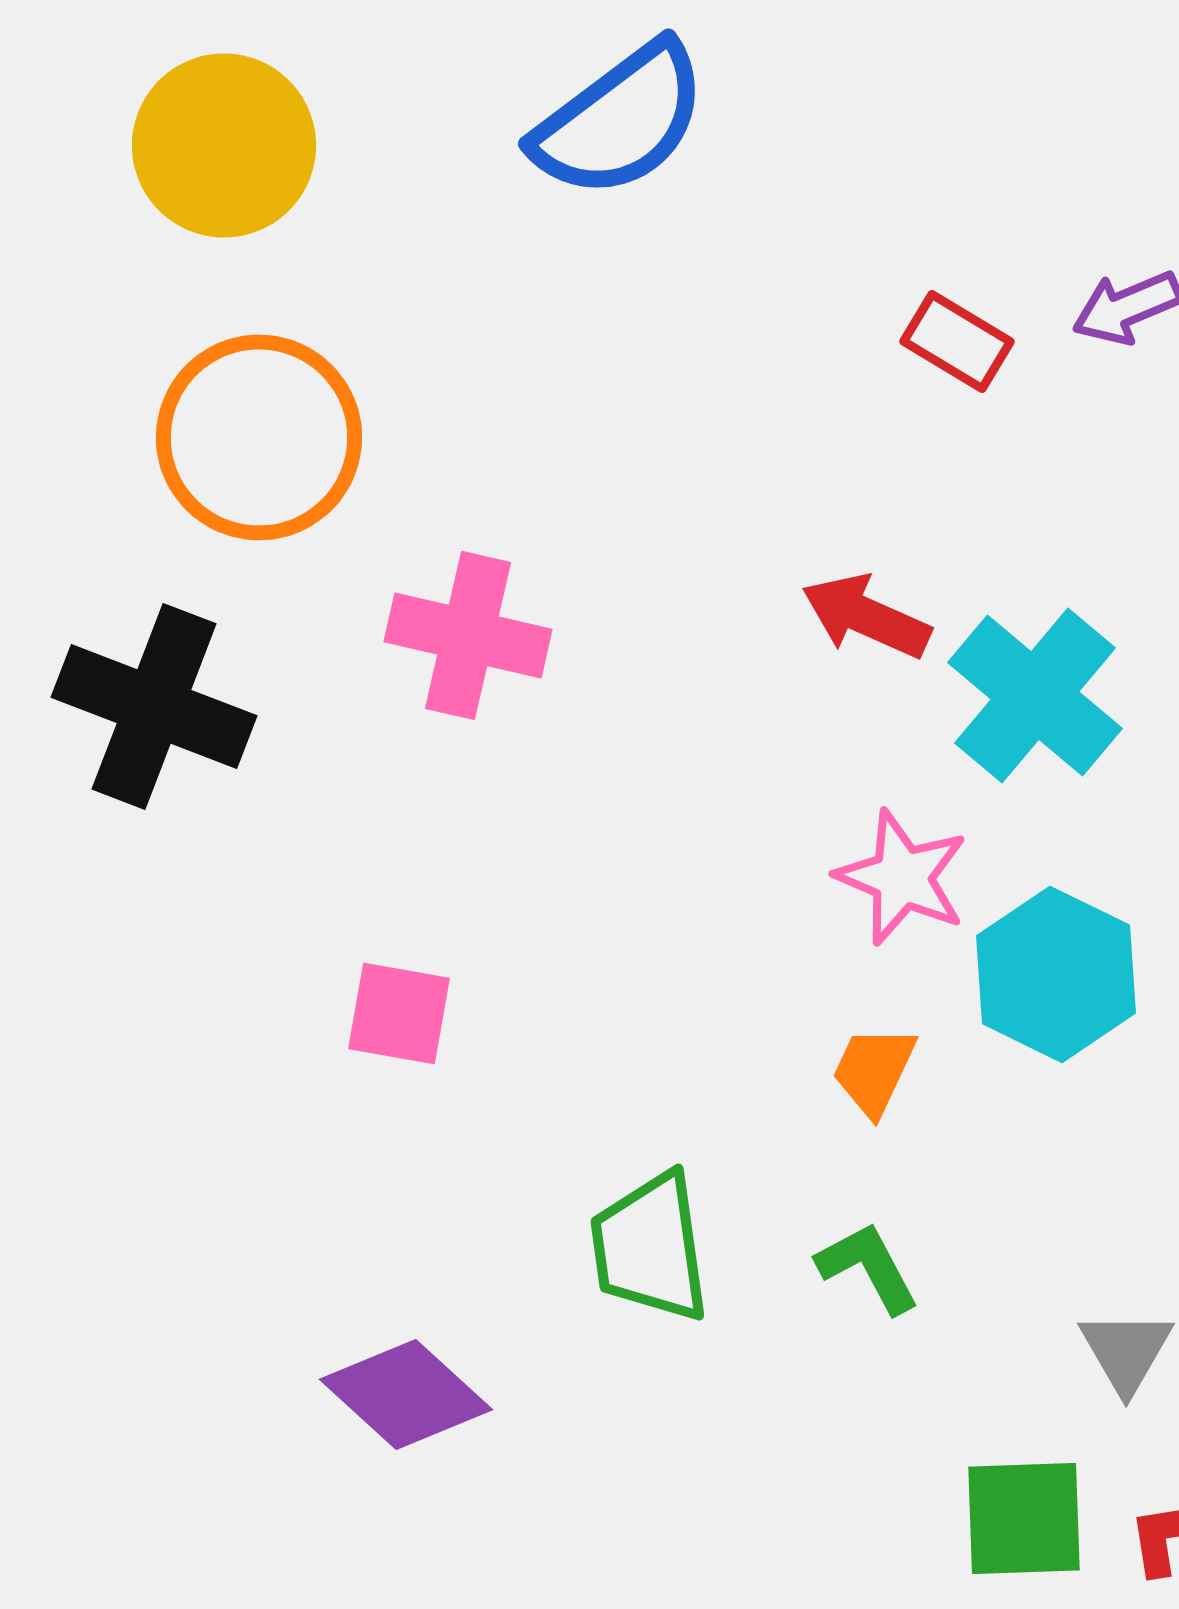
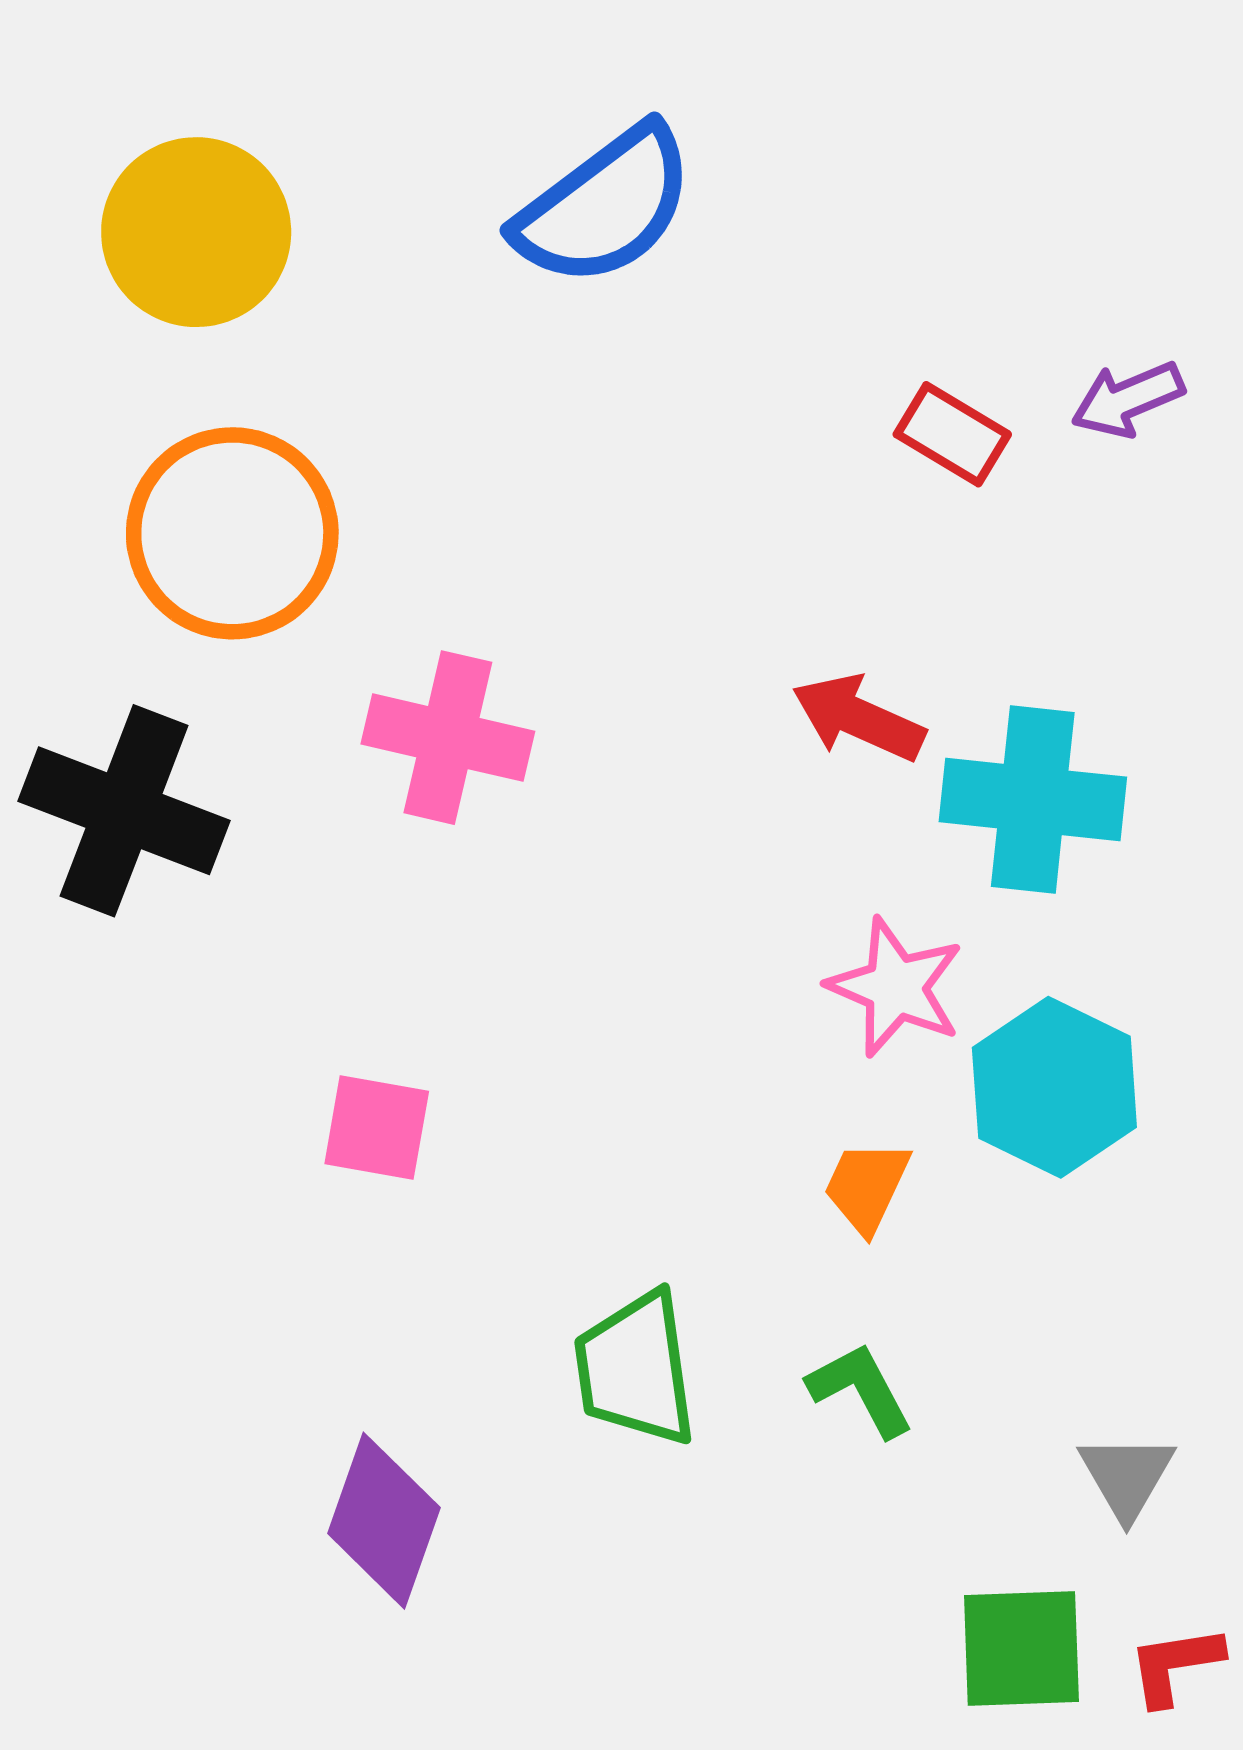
cyan cross: (1035, 695) -> (1033, 799), turned -34
purple diamond: (406, 1394) -> (384, 1521), turned 67

